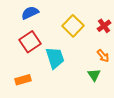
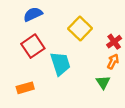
red cross: (104, 26) -> (114, 42), moved
orange arrow: (103, 56) -> (113, 61), turned -112

